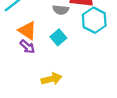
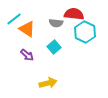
orange triangle: (27, 31) -> (27, 29), moved

